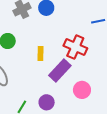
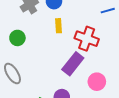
yellow rectangle: (41, 53) -> (58, 26), moved

